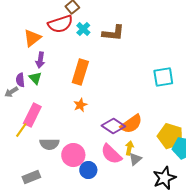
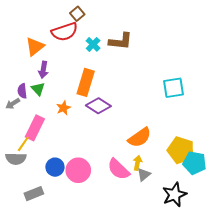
cyan cross: (83, 29) -> (93, 44), moved
orange star: (80, 105) -> (63, 108), moved
purple diamond: (113, 126) -> (98, 106), moved
gray semicircle: (49, 144) -> (16, 159), moved
blue circle: (88, 170) -> (55, 167), moved

